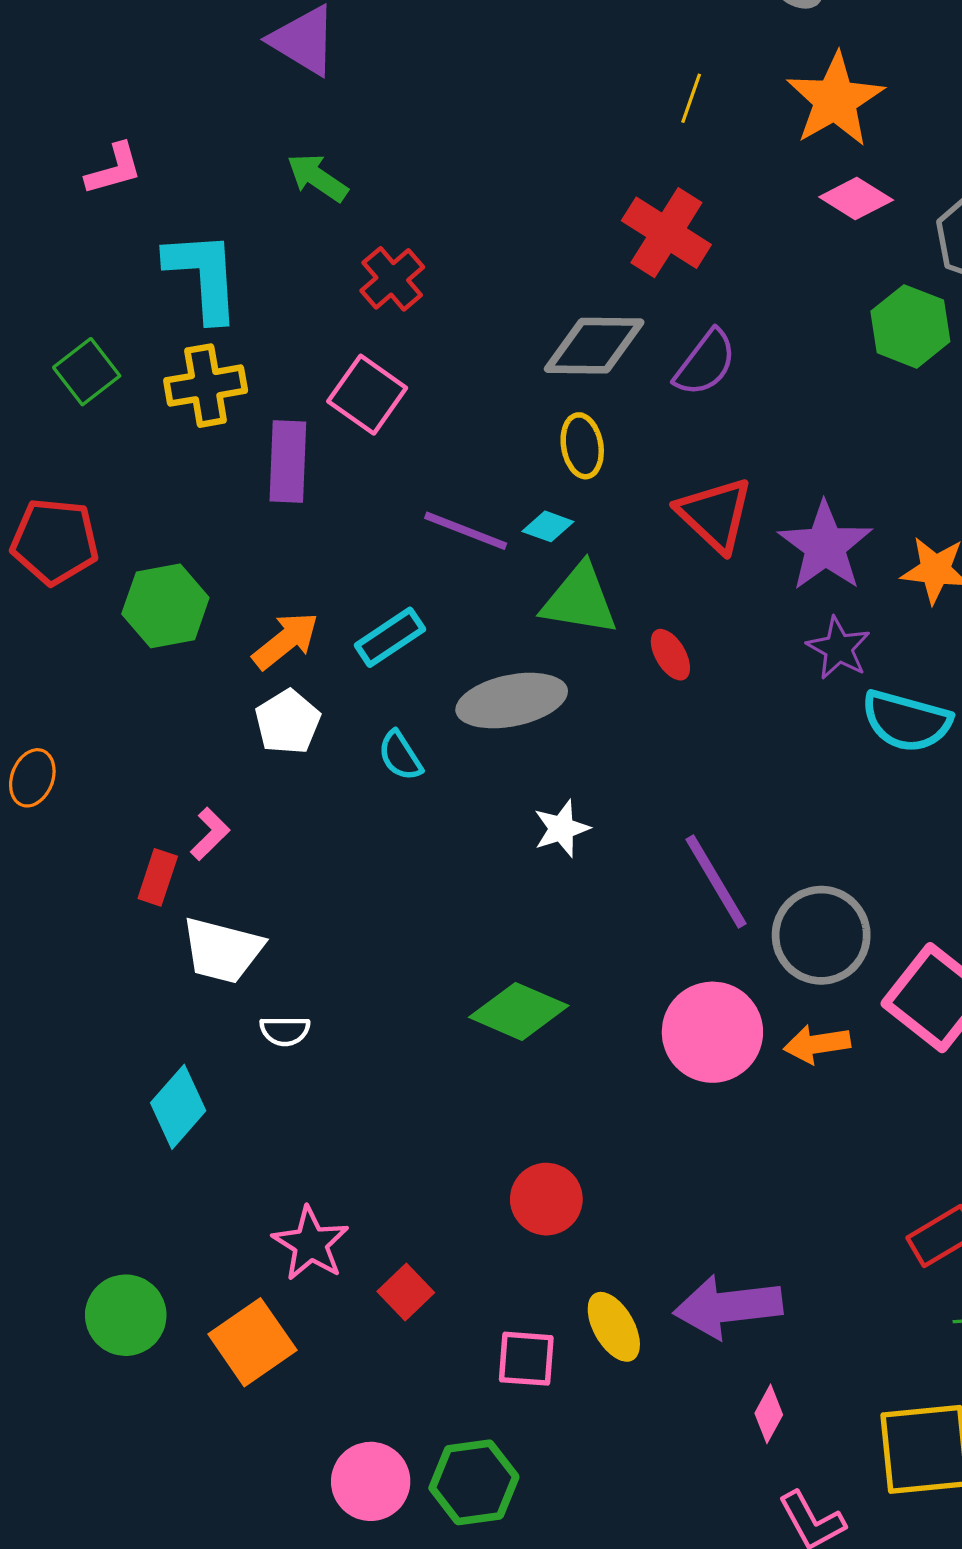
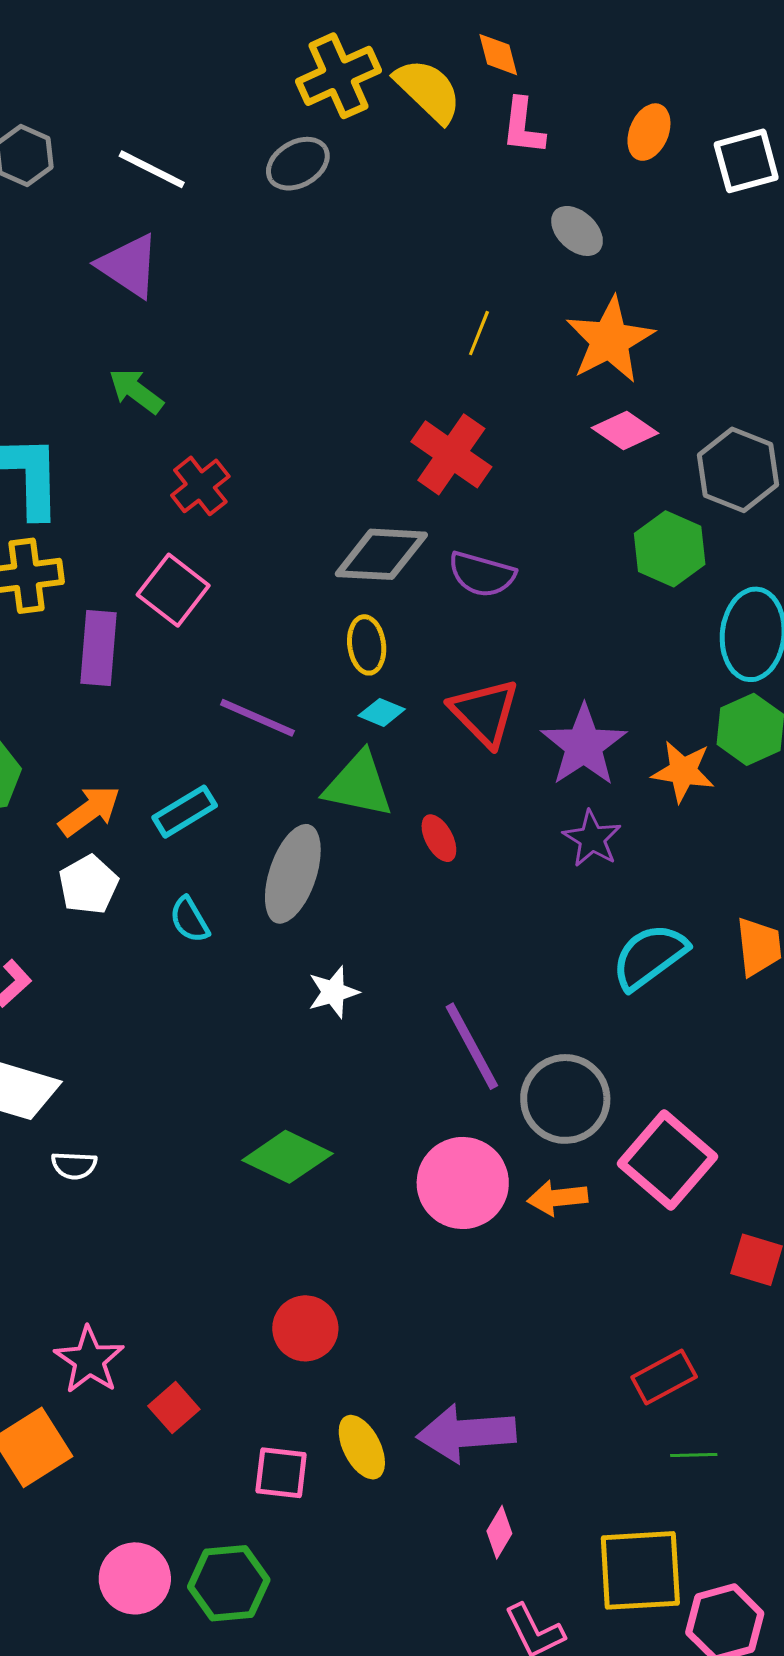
purple semicircle: (705, 363) -> (482, 574), turned 66
cyan diamond: (548, 526) -> (382, 712), moved
gray ellipse: (512, 701) -> (293, 874), turned -62
cyan semicircle: (906, 721) -> (650, 956), moved, turned 126

